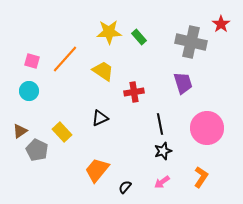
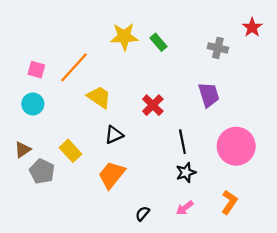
gray cross: (191, 42) -> (218, 48), size x0.6
yellow trapezoid: (103, 71) -> (99, 97), moved
red cross: (134, 92) -> (153, 105), turned -36
orange trapezoid: (97, 170) -> (112, 175), moved

